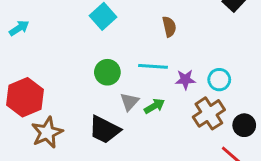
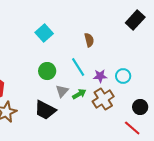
cyan line: (153, 66) -> (78, 67), turned 54
brown cross: (209, 113) -> (103, 99), moved

